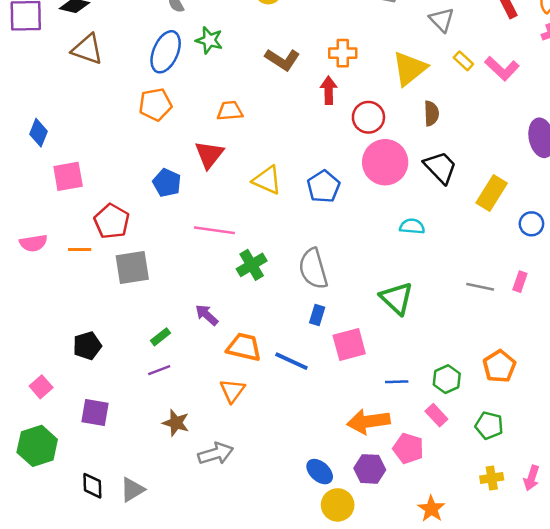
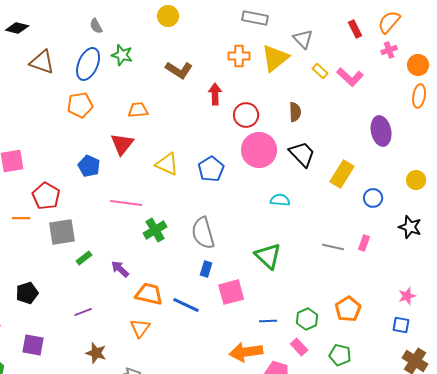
brown triangle: (87, 49) -> (42, 62), moved
orange cross: (343, 53) -> (239, 56), moved
yellow triangle: (410, 68) -> (275, 58), moved
green rectangle: (160, 337) -> (84, 258), moved

